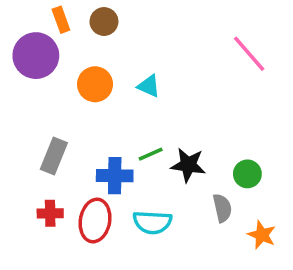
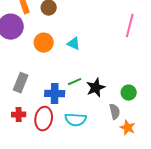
pink line: (249, 54) -> (130, 26), turned 55
black star: (188, 165) -> (96, 88), turned -30
orange star: (262, 235) -> (128, 128), moved

